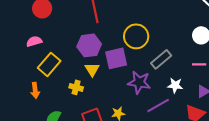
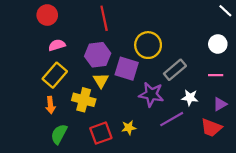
pink semicircle: (34, 41) -> (57, 45), moved
purple square: (116, 58) -> (127, 69), turned 30
yellow cross: (76, 87) -> (84, 100), size x1.5
orange arrow: (35, 90) -> (50, 105), moved

